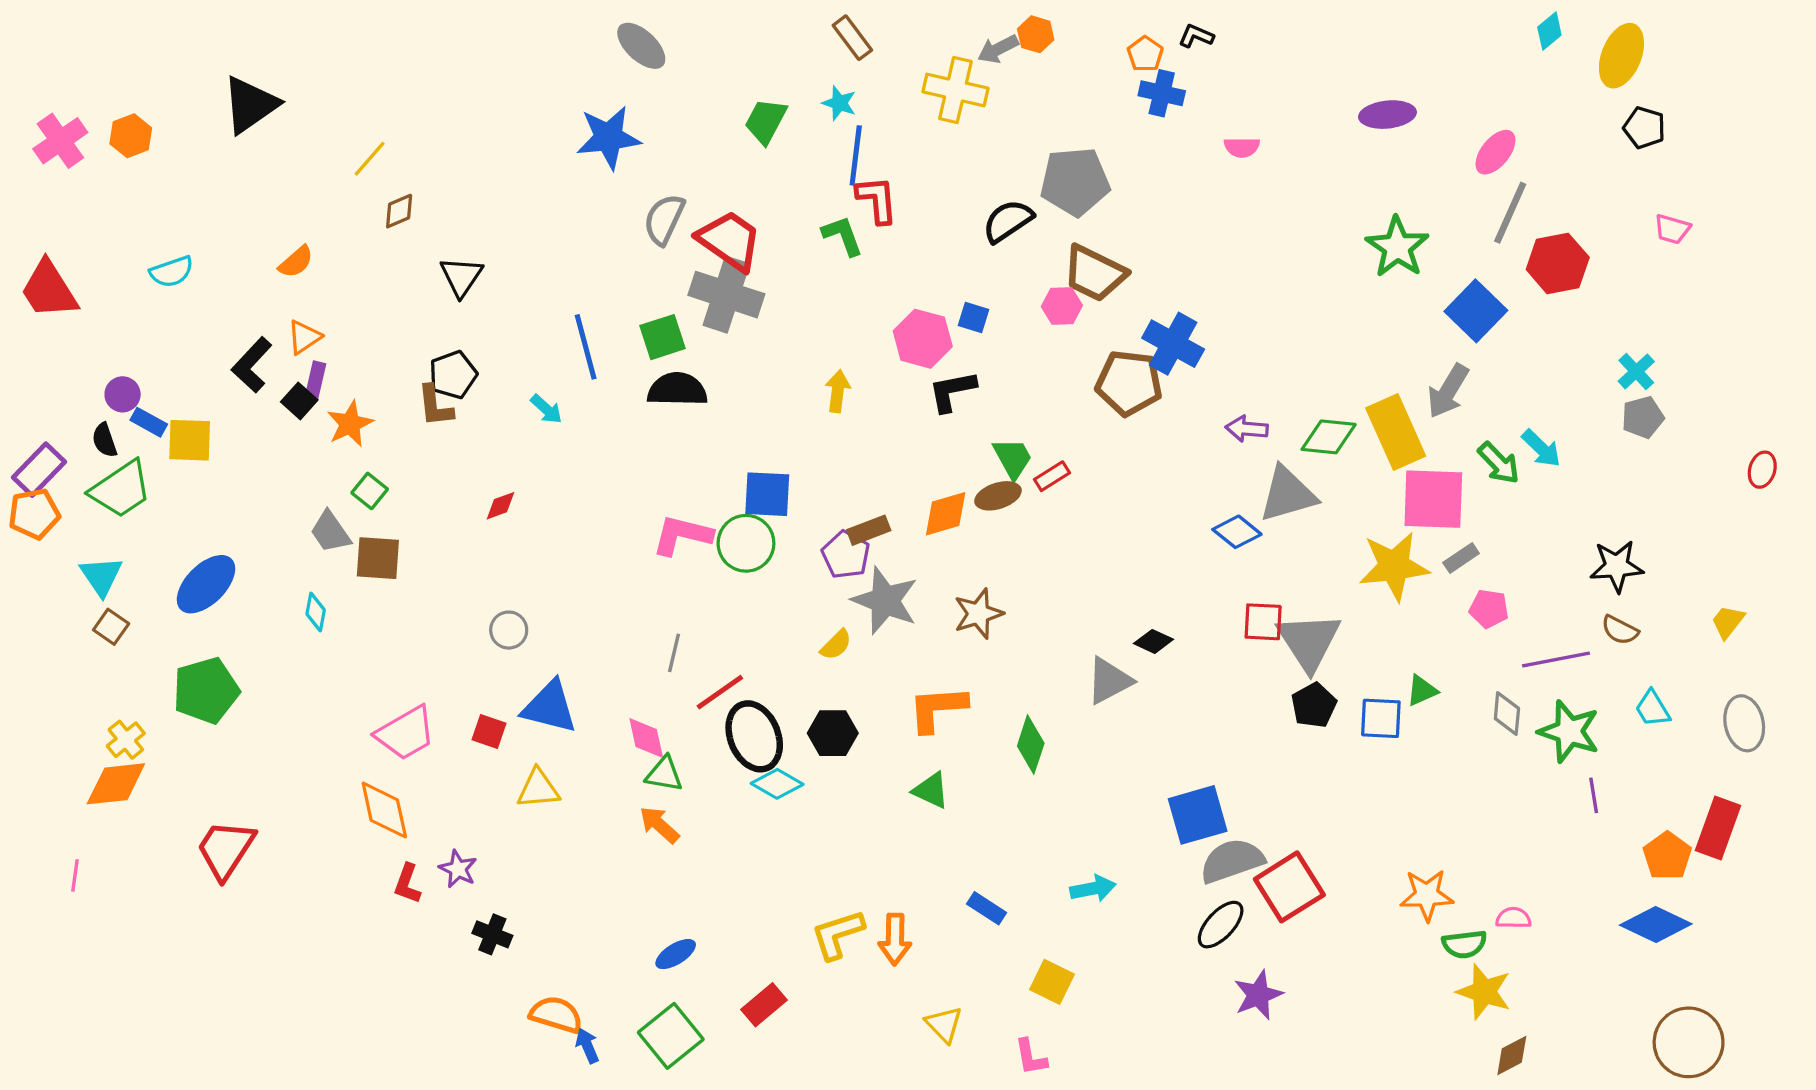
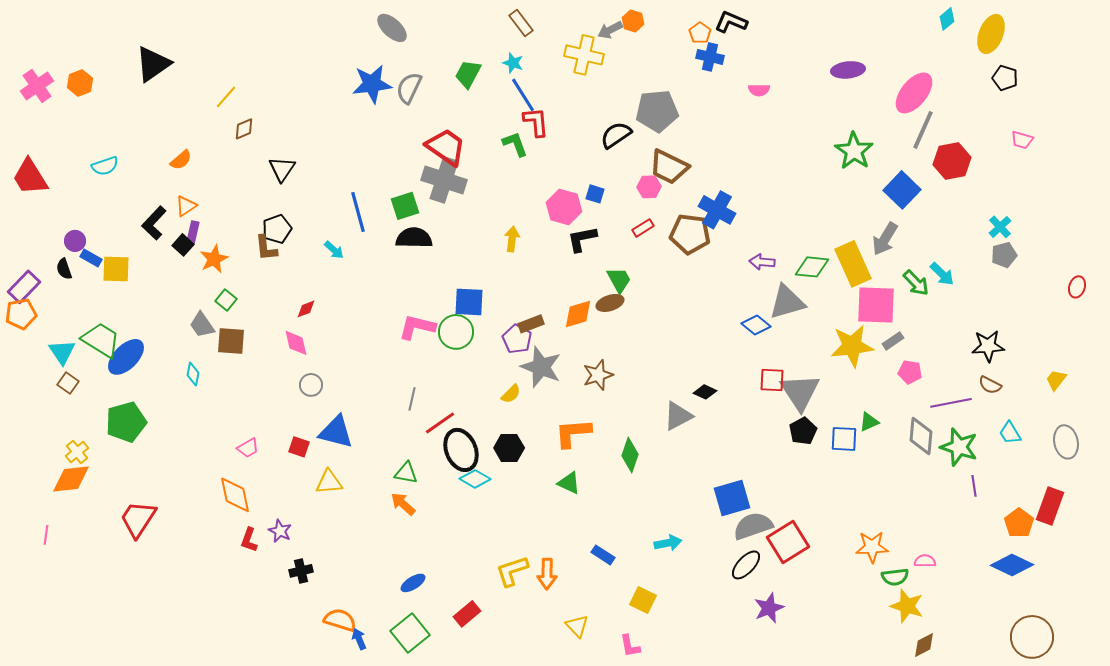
black L-shape: (1196, 36) -> (731, 22), size x1.5
pink ellipse: (1495, 152) -> (914, 93), size x1.5
blue line: (856, 155) -> (523, 95), turned -39
gray semicircle: (664, 219) -> (409, 88), moved
red rectangle: (1052, 476) -> (643, 228), moved
green trapezoid: (121, 489) -> (101, 340), moved, turned -114
gray diamond: (1507, 713) -> (921, 436), size x1.4
pink trapezoid: (406, 733) -> (248, 448), size x0.6
pink diamond: (646, 738) -> (296, 343), moved
black cross: (492, 934) -> (301, 571), turned -35

